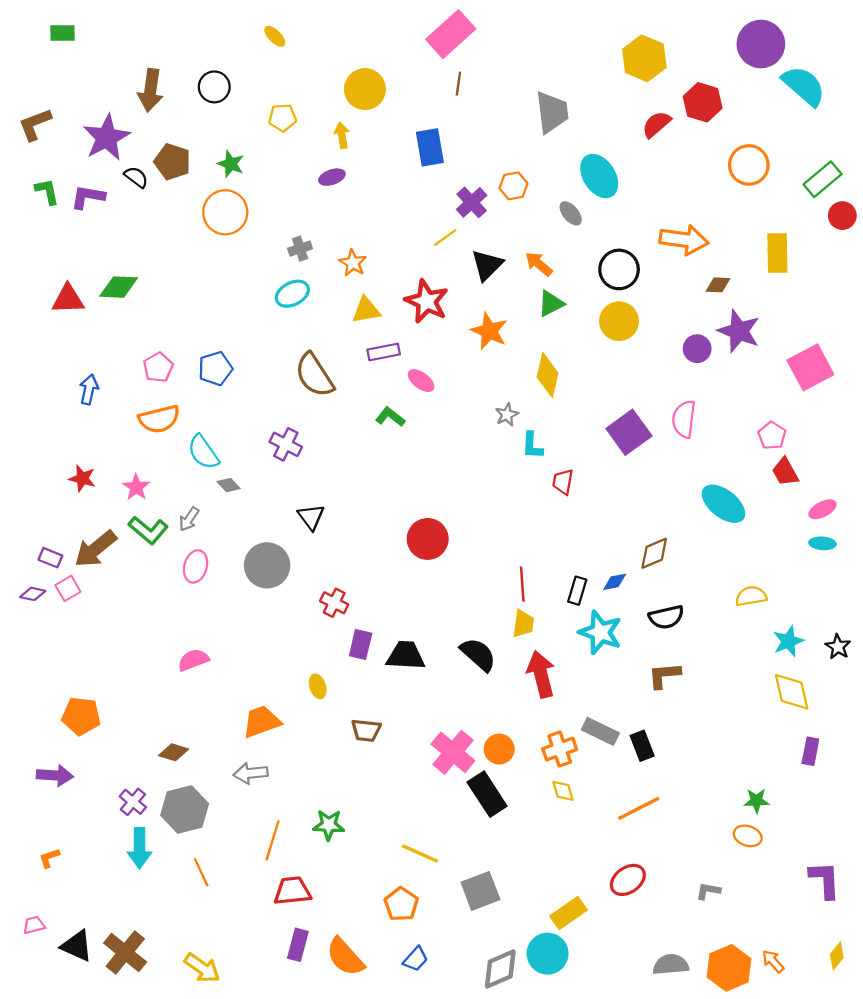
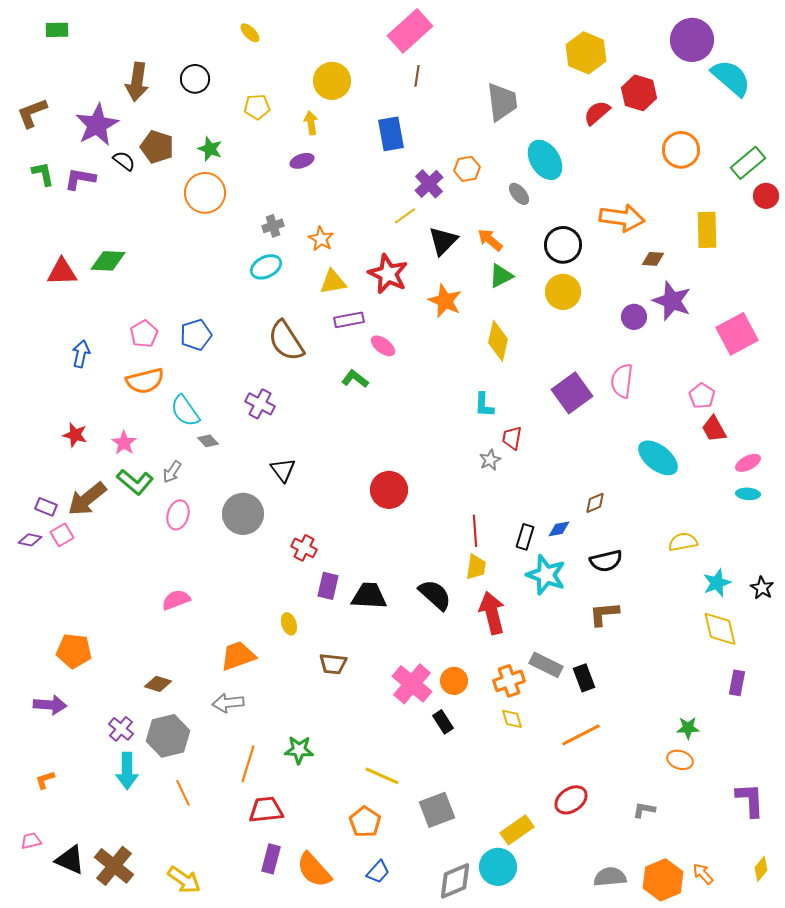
gray star: (507, 415) -> (490, 460), moved
brown diamond: (654, 553) -> (595, 503), size x0.7
black rectangle: (487, 794) -> (443, 722), size x0.6

